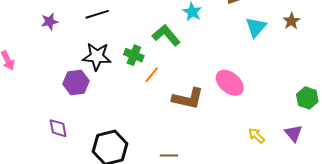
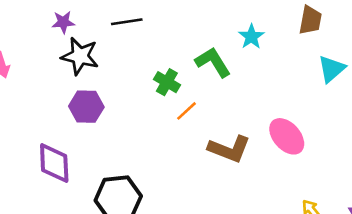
black star: (97, 56) -> (80, 56), moved
purple diamond: (58, 128) -> (54, 163), size x1.5

